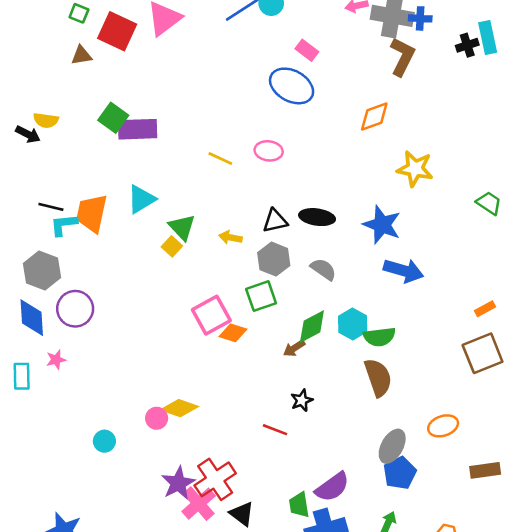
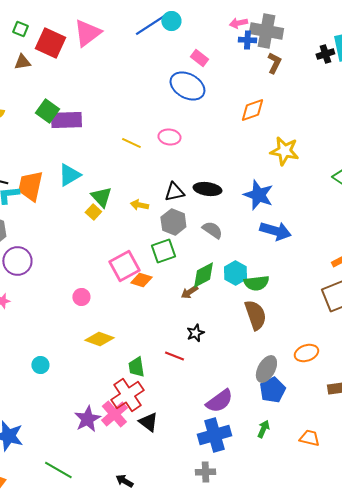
blue cross: (420, 18) -> (247, 40), moved
brown L-shape: (402, 57) -> (274, 63), size x0.7
pink circle: (157, 418) -> (81, 297), moved
purple star: (178, 483) -> (87, 419), moved
green trapezoid: (299, 505) -> (136, 367), moved

